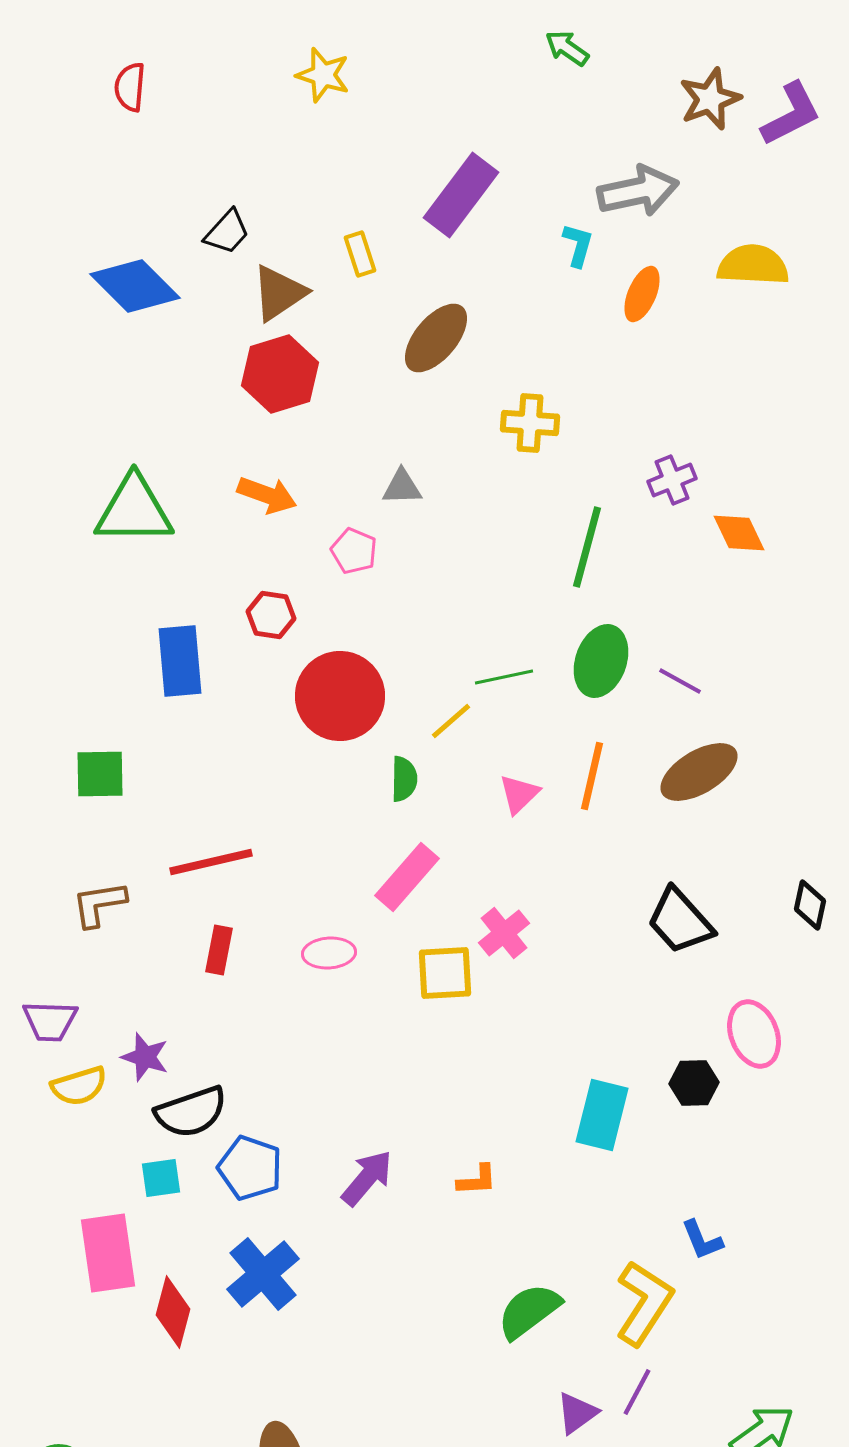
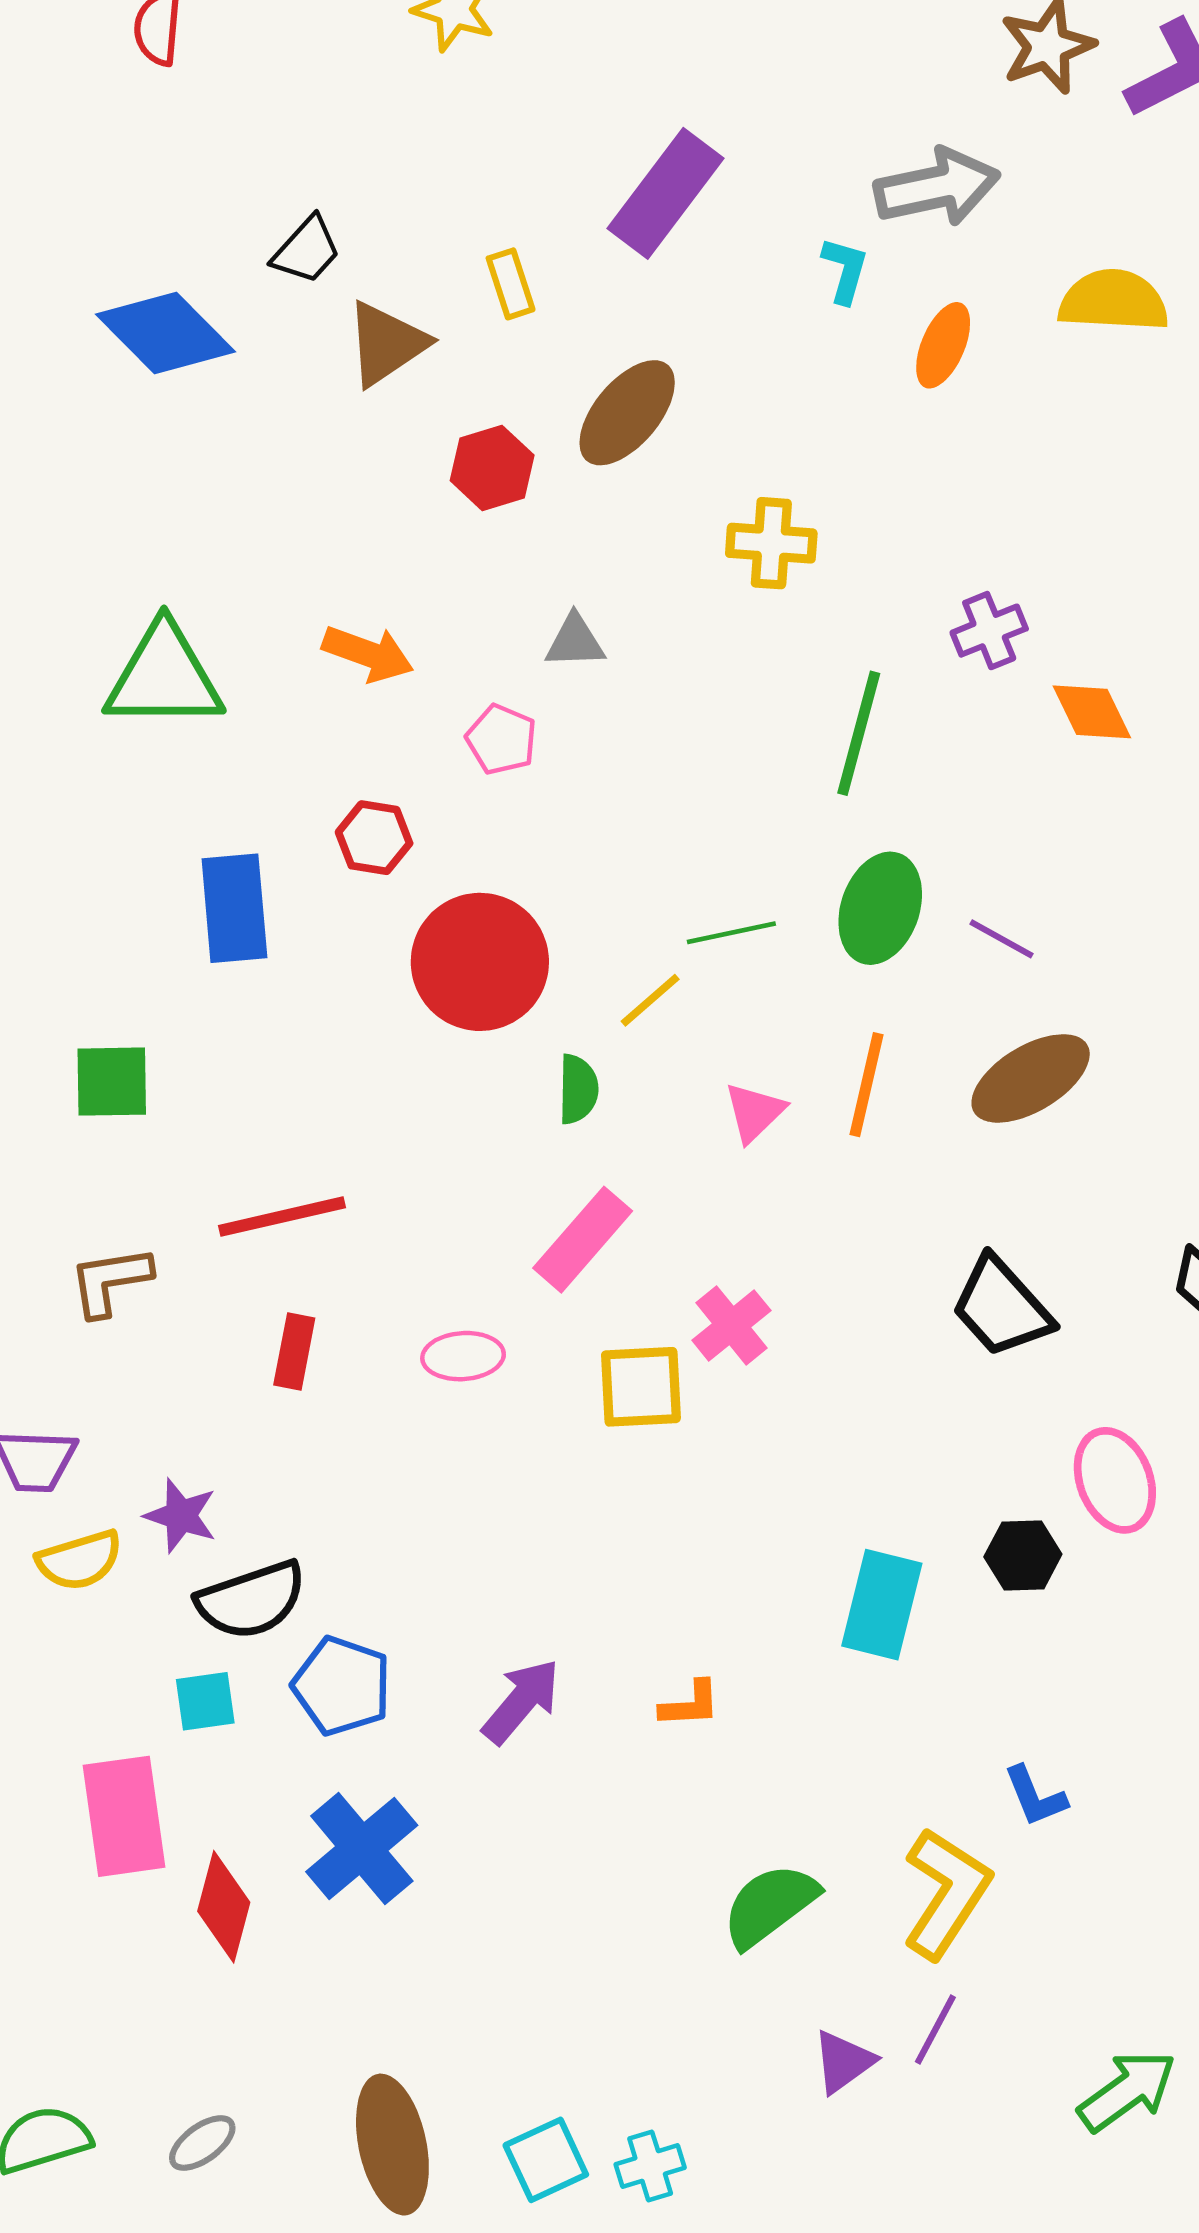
red hexagon: (280, 374) -> (492, 468), moved, size x0.7

